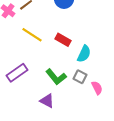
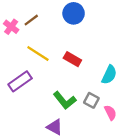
cyan semicircle: (84, 54) -> (109, 75), moved
purple rectangle: (17, 73) -> (20, 81), moved

